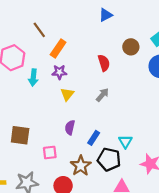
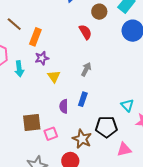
brown circle: (131, 47) -> (99, 12), moved
red semicircle: (104, 63) -> (85, 32), moved
brown square: (20, 135) -> (32, 123), moved
blue rectangle: (94, 138) -> (83, 99), moved
cyan triangle: (125, 142) -> (127, 105), moved

